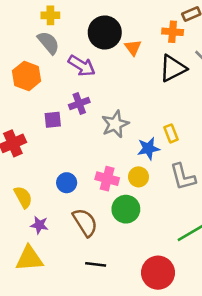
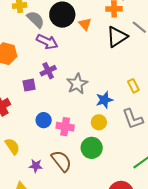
gray semicircle: (48, 43) -> (36, 19), moved
yellow rectangle: (171, 133) -> (133, 86), moved
pink cross: (107, 179) -> (65, 127), moved
blue circle: (67, 183) -> (44, 120), moved
purple star: (39, 225) -> (36, 166), moved

